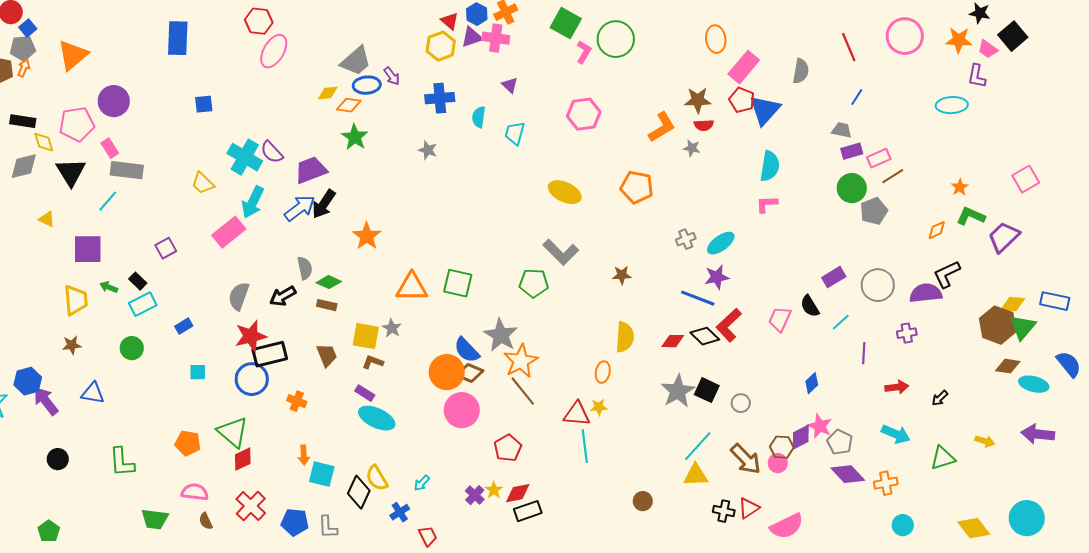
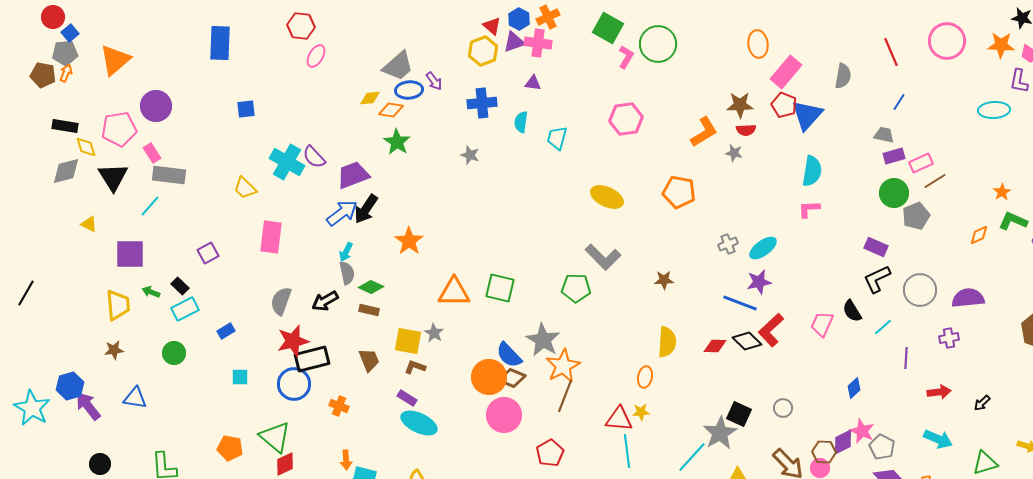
pink ellipse: (274, 51) -> (316, 56), size x0.7
purple triangle: (510, 85) -> (533, 83), moved, turned -36
cyan arrow: (253, 202) -> (346, 252), moved, size x0.6
pink rectangle: (229, 232) -> (271, 237), turned -44
black L-shape: (947, 274) -> (877, 279), moved
purple rectangle: (834, 277) -> (876, 247), moved, turned 55
black square: (707, 390) -> (739, 414), moved
brown line: (523, 391) -> (565, 396), turned 60
gray star: (678, 391) -> (720, 433), moved
cyan line: (698, 446) -> (692, 457), moved

